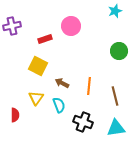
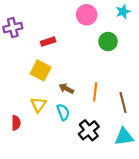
pink circle: (71, 26) -> (87, 15), moved
green circle: (119, 51) -> (108, 42), moved
black cross: (83, 122) -> (89, 130), turned 30

